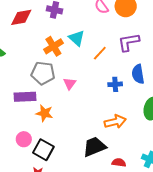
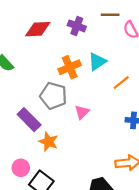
cyan triangle: (77, 38) -> (97, 62), turned 36
purple rectangle: (25, 97) -> (29, 120), turned 40

